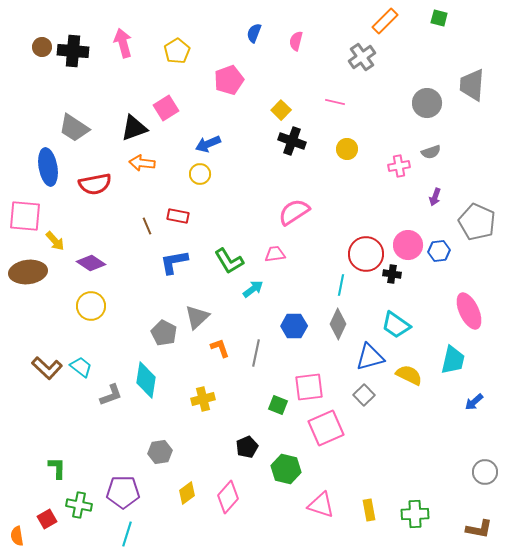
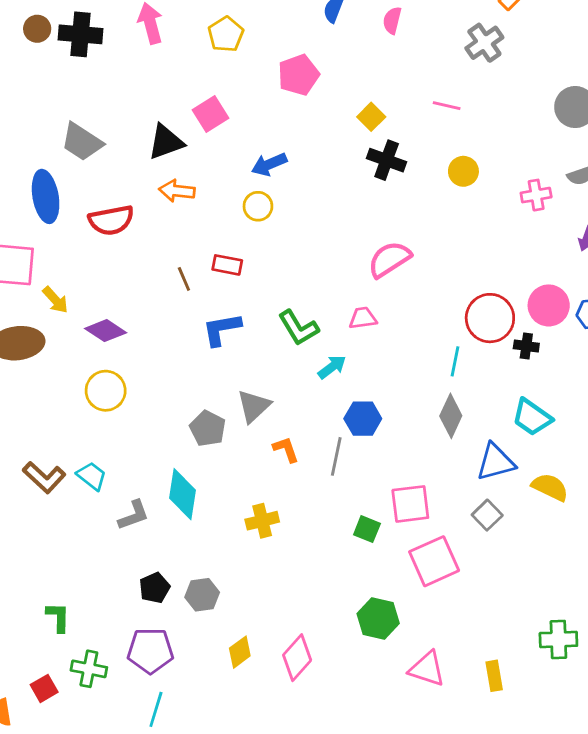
blue hexagon: (294, 326) -> (363, 419), moved
black pentagon: (247, 447) -> (155, 588), moved
green cross: (415, 514) -> (558, 639), moved

